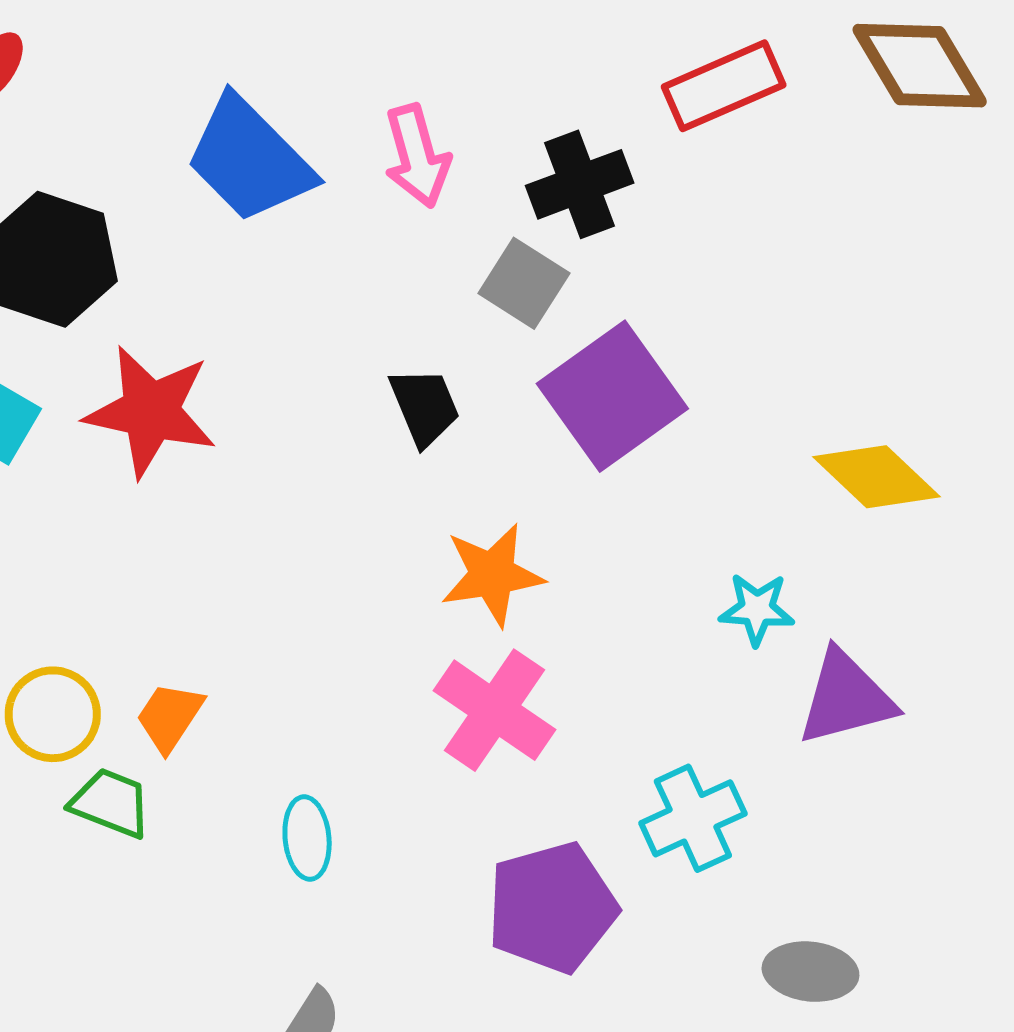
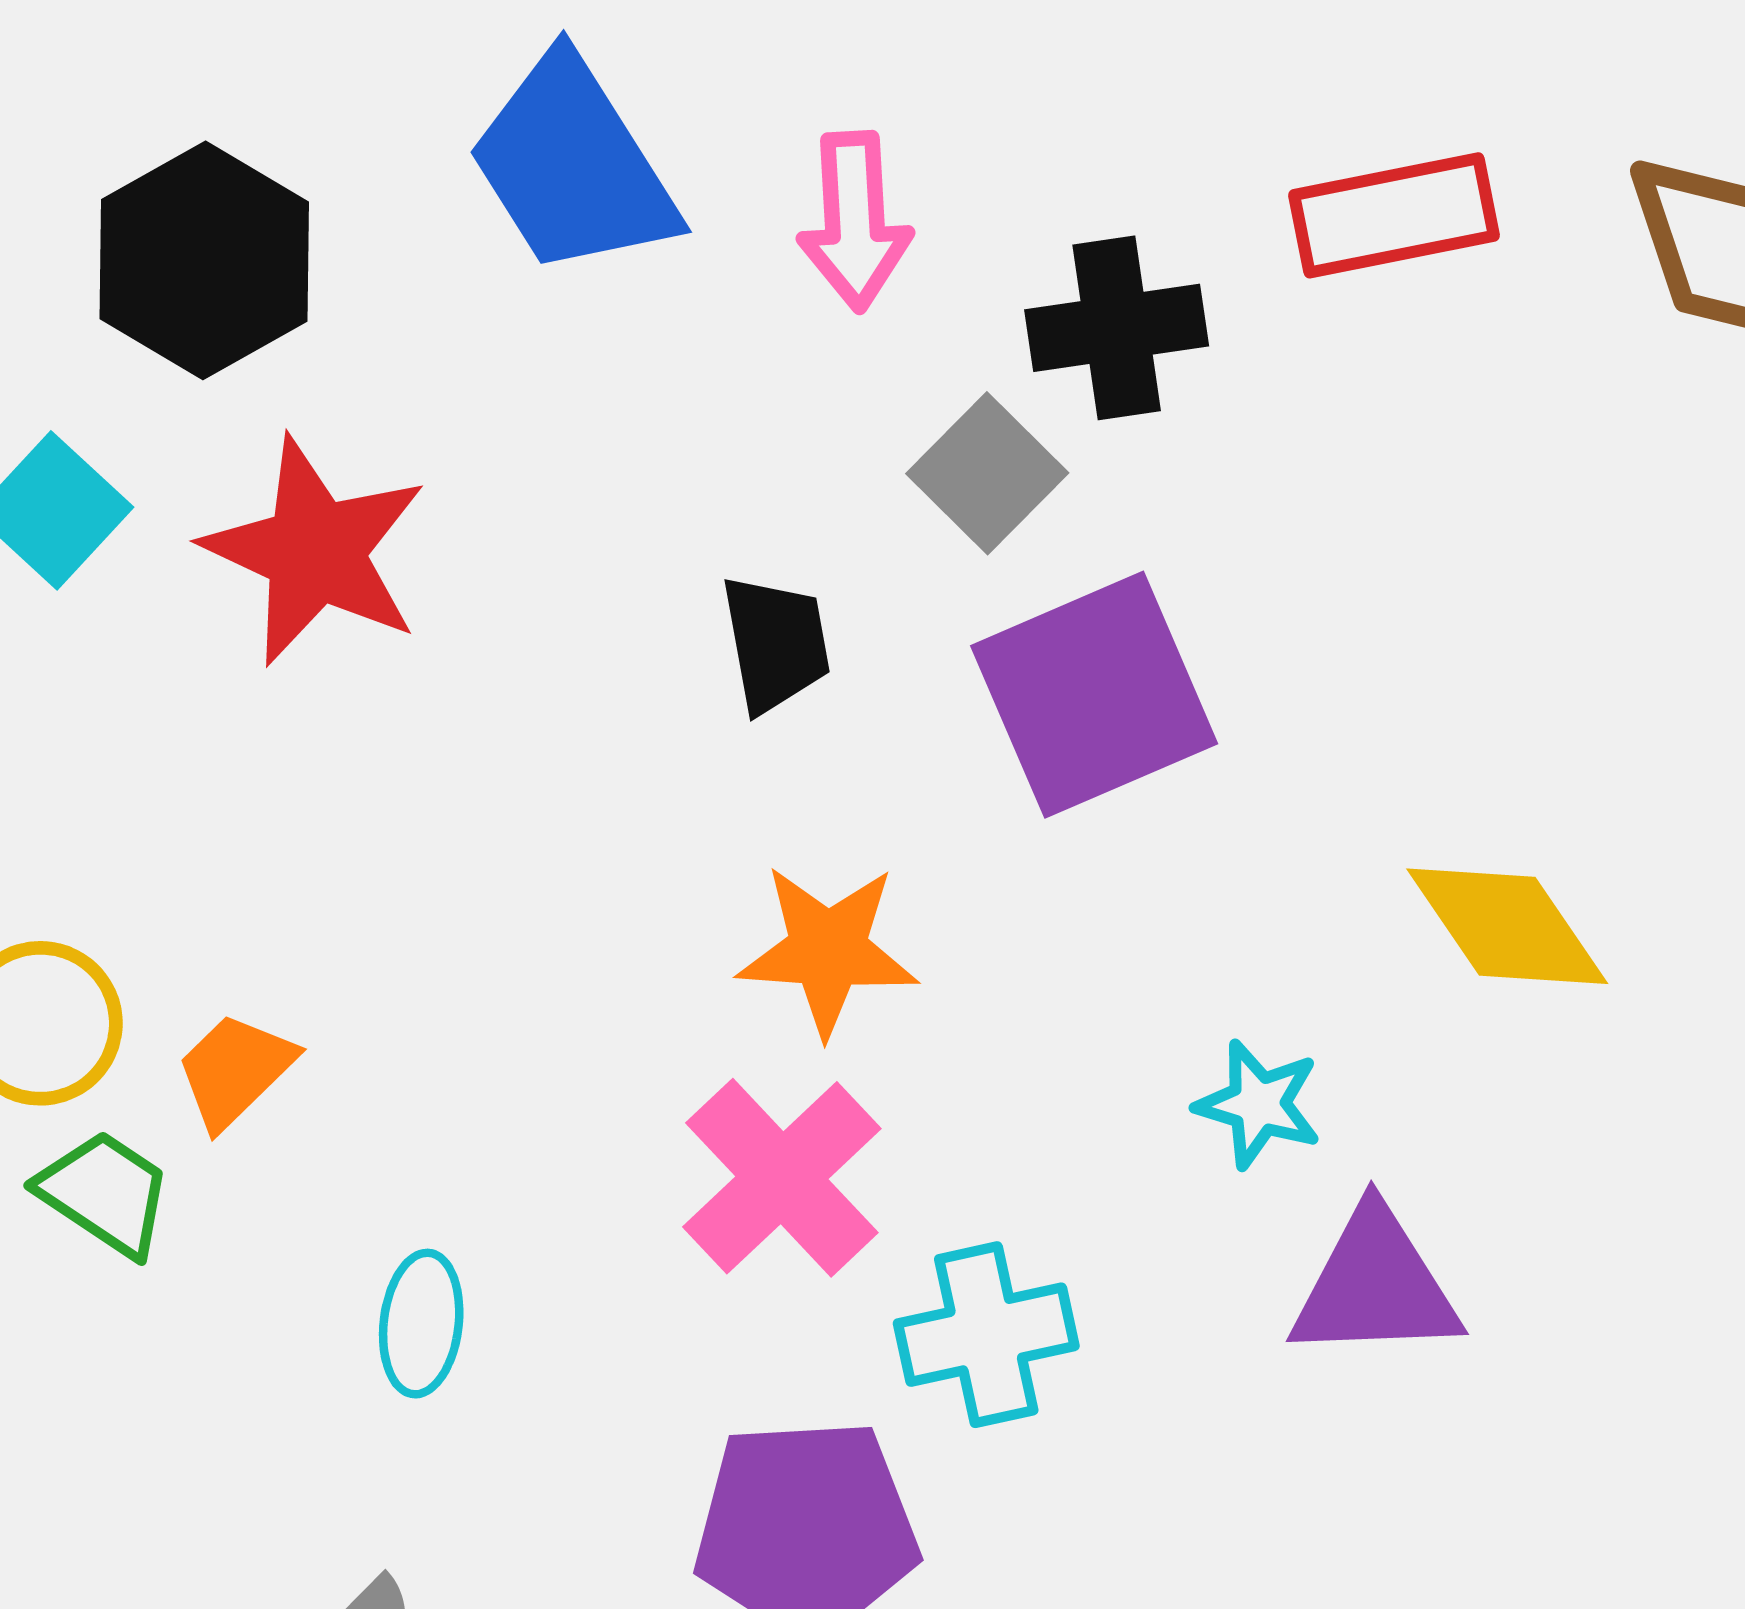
cyan cross: (693, 818) -> (986, 1335), moved

